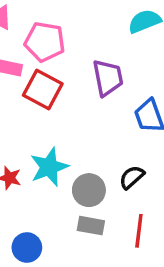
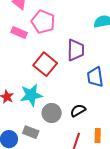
red square: (43, 90) -> (45, 64), moved
gray rectangle: (91, 226) -> (31, 132), moved

